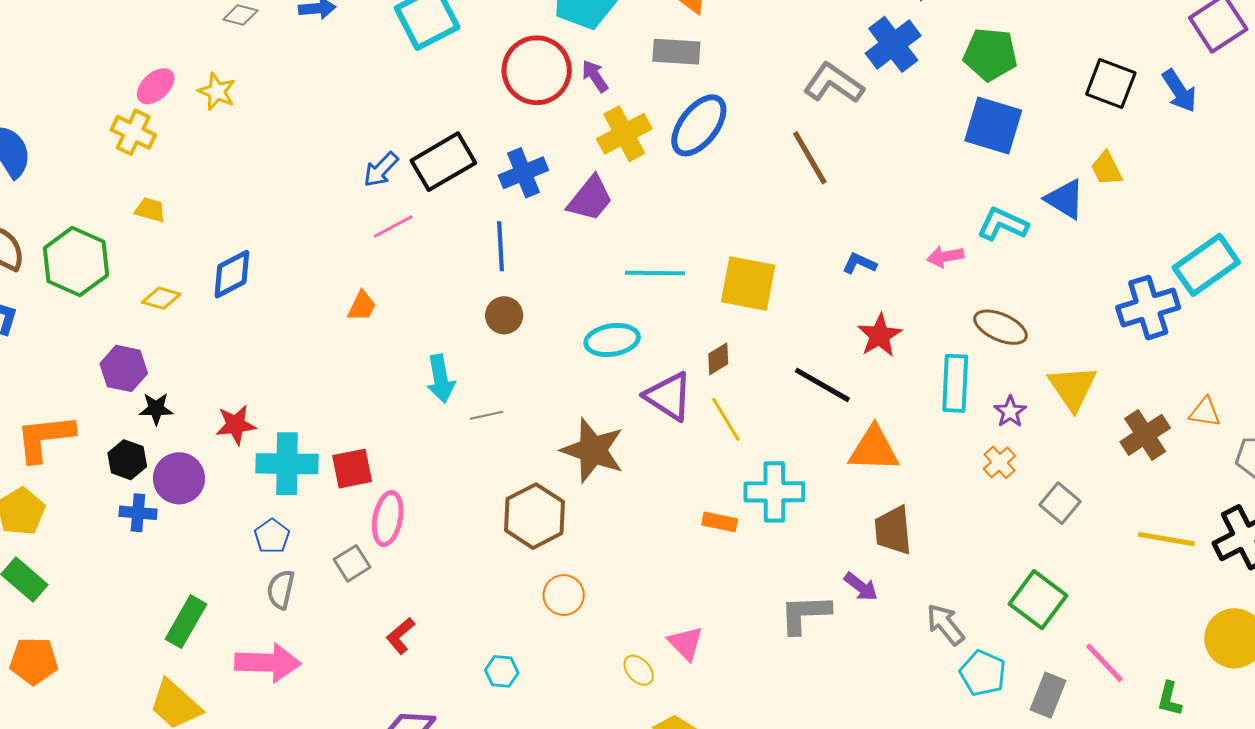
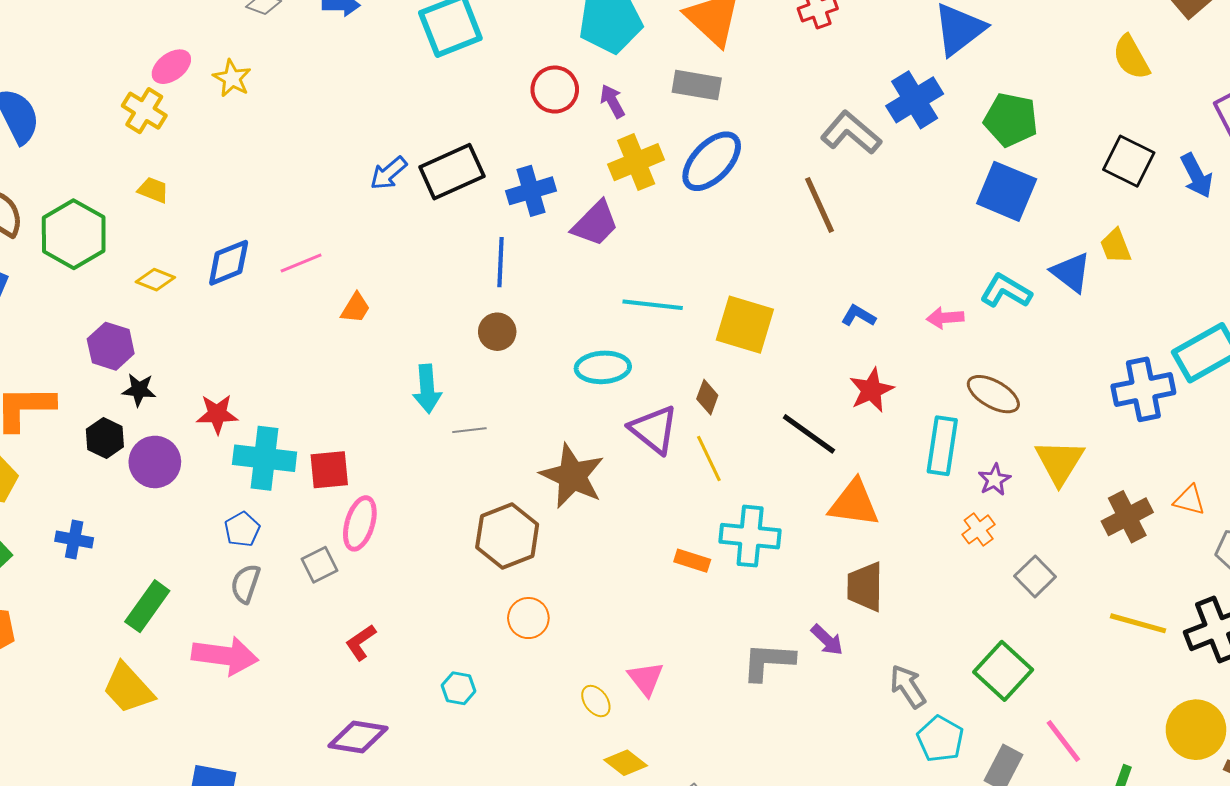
red circle: (537, 70) -> (555, 90), size x0.7
pink line: (393, 227) -> (301, 263), moved
brown diamond: (718, 359) -> (707, 397), turned -44
blue cross: (138, 513) -> (74, 539), moved

